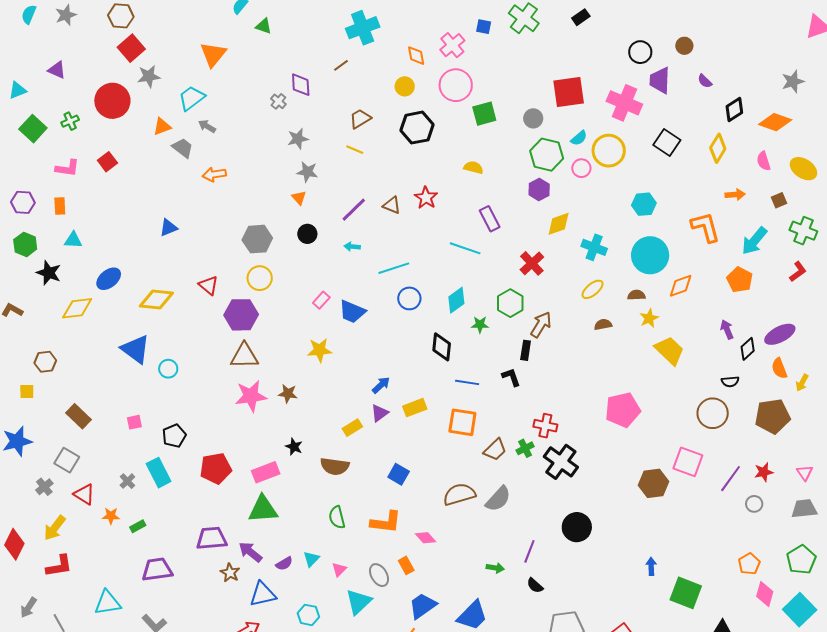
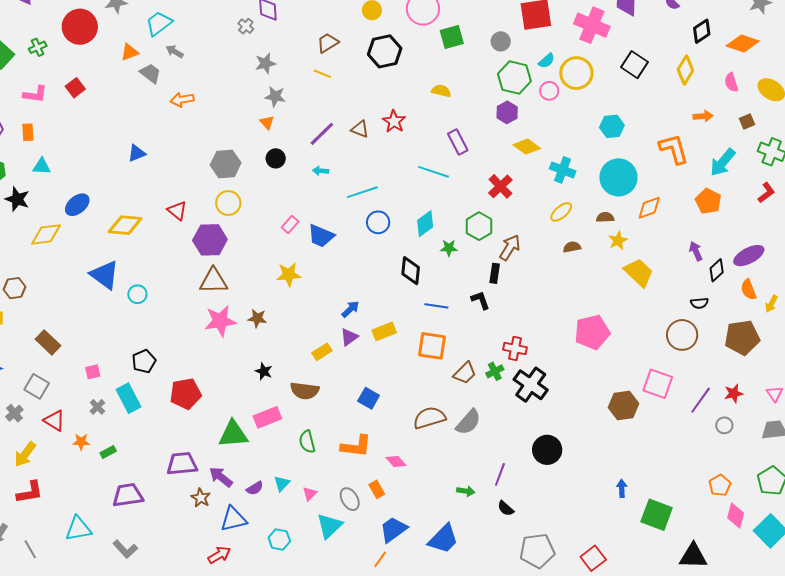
yellow diamond: (559, 224) -> (527, 147), turned 56
pink square: (134, 422) -> (93, 372), moved
pink rectangle: (266, 472) -> (267, 417), moved

